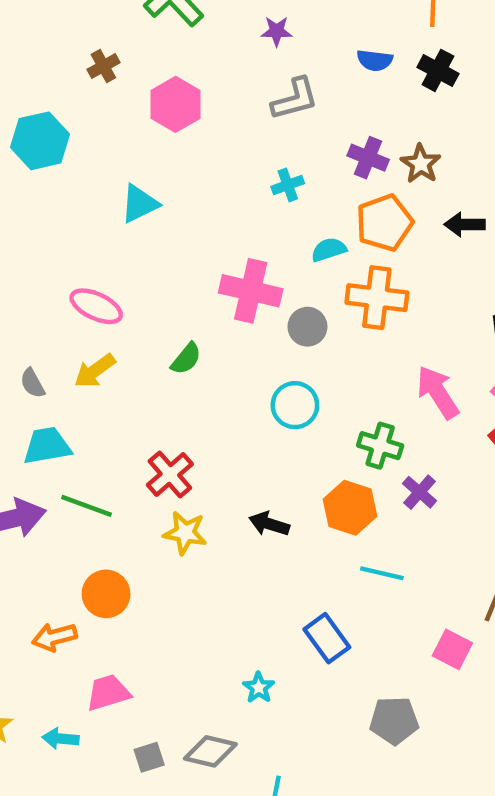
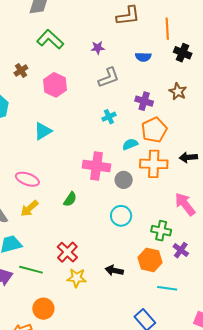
black cross: (438, 70) -> (183, 53), moved
brown star: (421, 164) -> (178, 91), moved
black arrow: (465, 224) -> (188, 157), moved

